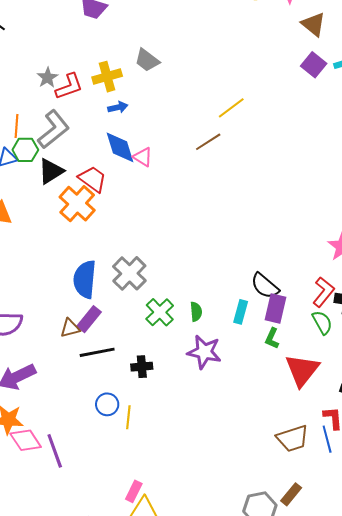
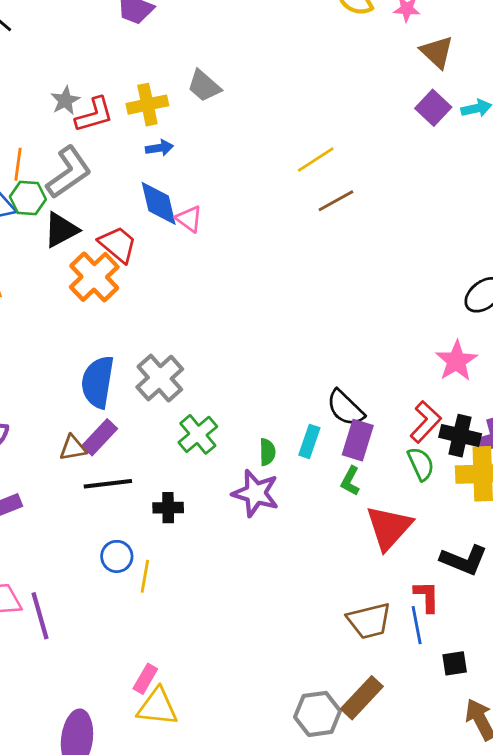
brown line: (208, 142) -> (336, 201), moved
green semicircle: (196, 312) -> (267, 452), moved
brown rectangle: (291, 494) -> (362, 698), size x1.4

